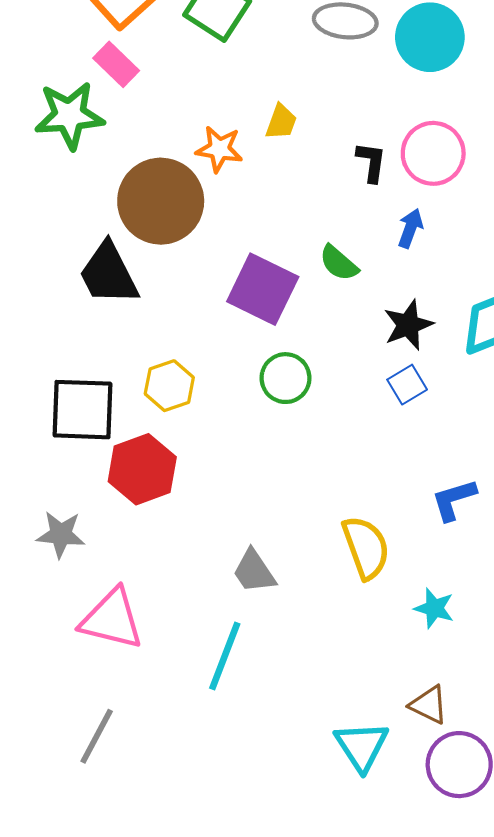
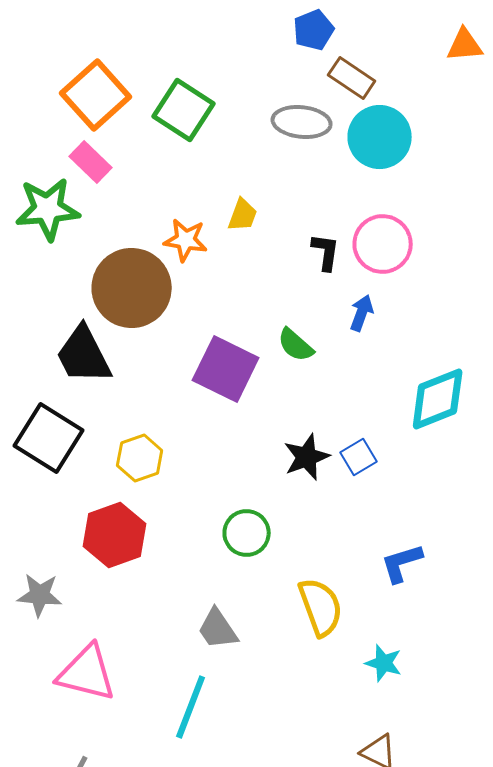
black star: (408, 325) -> (307, 457), moved
green circle: (286, 378) -> (247, 533), moved
black square: (83, 410) -> (49, 438), moved, turned 30

